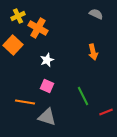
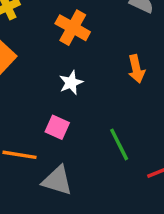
orange cross: (38, 28) -> (73, 28), moved
white star: (47, 60) -> (71, 83), moved

